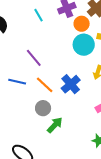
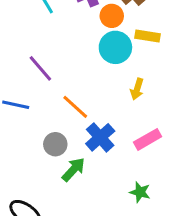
blue cross: (71, 84) -> (100, 137), moved
orange line: (45, 85) -> (75, 107), moved

